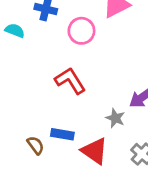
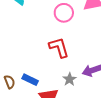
red L-shape: (70, 81) -> (59, 47), moved

